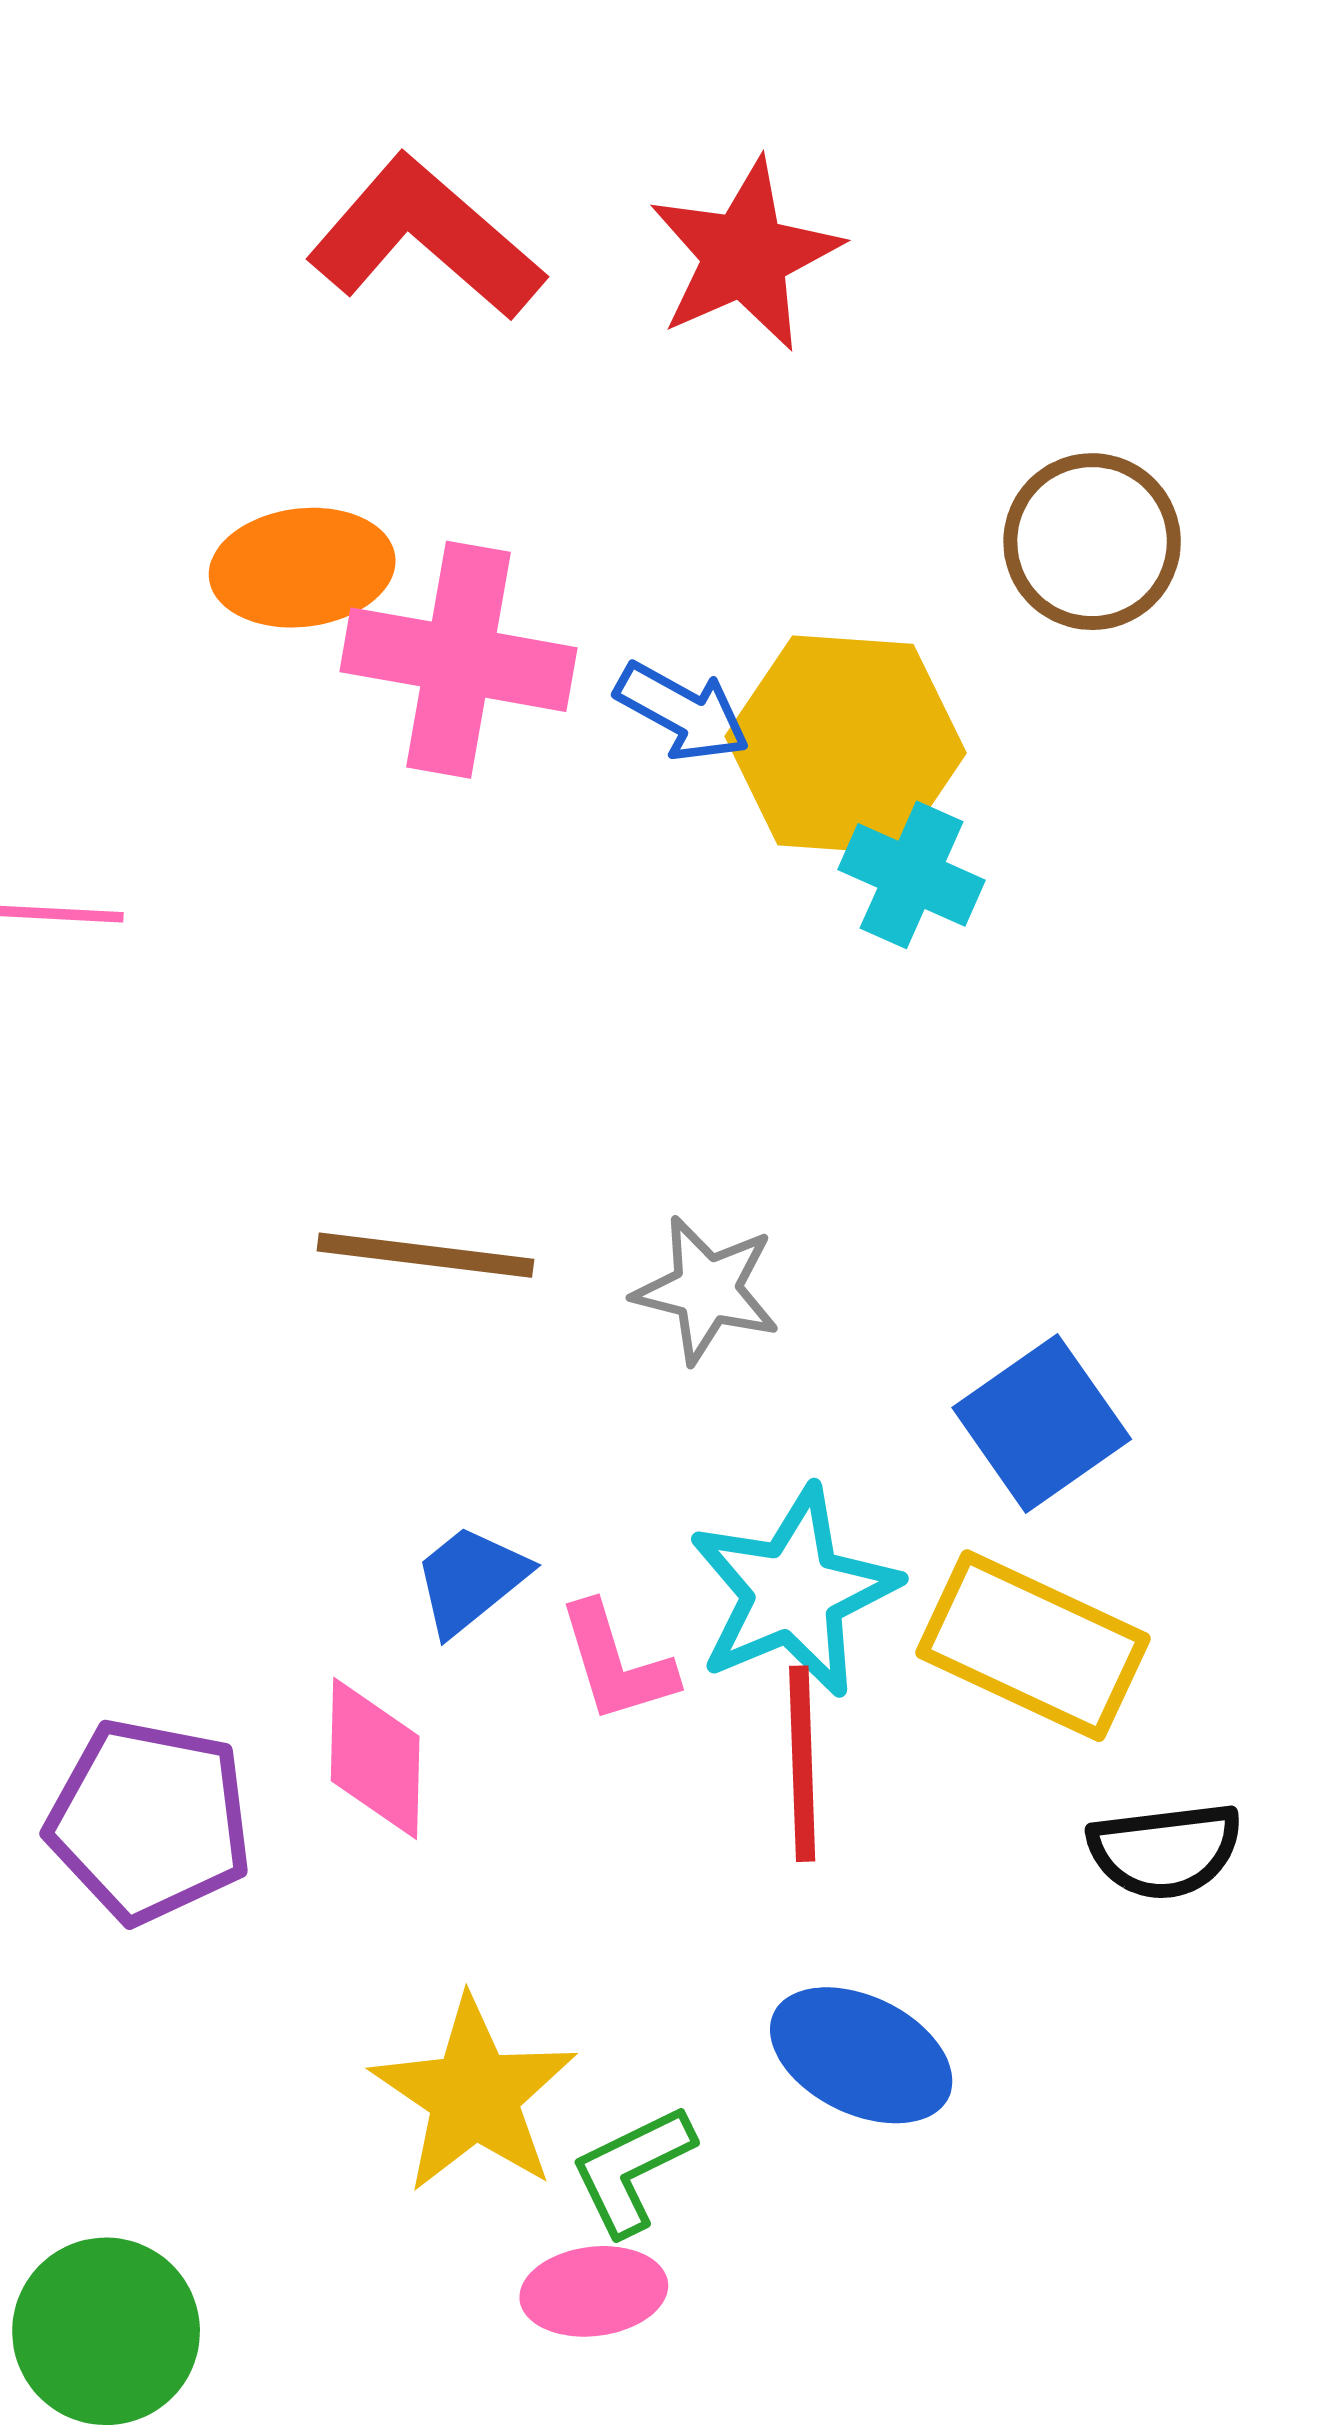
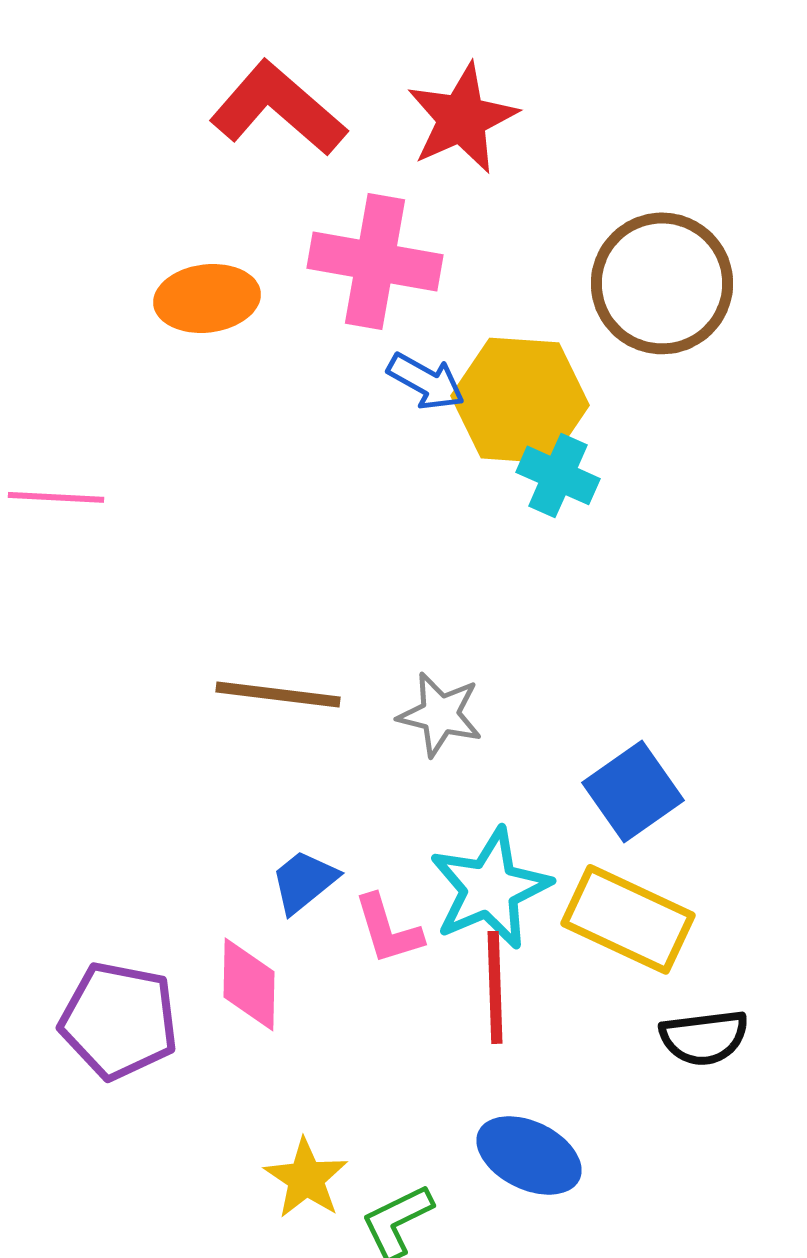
brown circle: (1092, 542) -> (662, 283), size x1.4
pink cross: (458, 660) -> (375, 261), moved
yellow star: (474, 2095) -> (306, 1178), size x0.7

